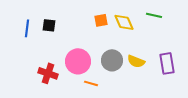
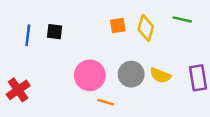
yellow diamond: (124, 22) -> (146, 28), turned 40
red cross: (48, 73) -> (18, 90), moved, turned 36

